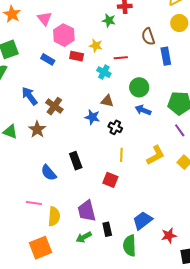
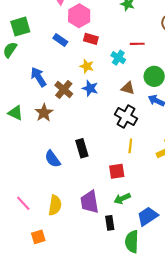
yellow star: (96, 46) -> (87, 66), moved
brown triangle: (107, 101) -> (128, 88), moved
blue star: (92, 117) -> (90, 88), moved
black cross: (115, 127) -> (126, 116), size x1.5
red square: (110, 180) -> (117, 171), turned -35
pink line: (34, 203) -> (23, 203), moved, turned 35
green arrow: (84, 237) -> (122, 199), moved
orange square: (40, 248) -> (38, 237), size x0.6

